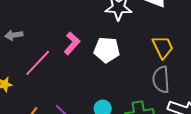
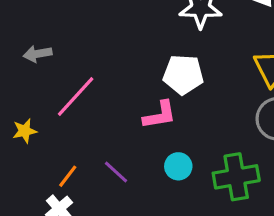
pink L-shape: (72, 43) -> (160, 115), moved, turned 40

